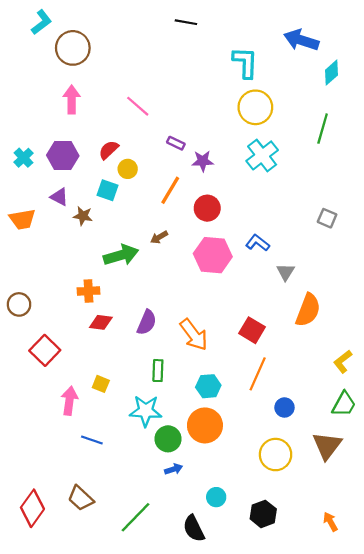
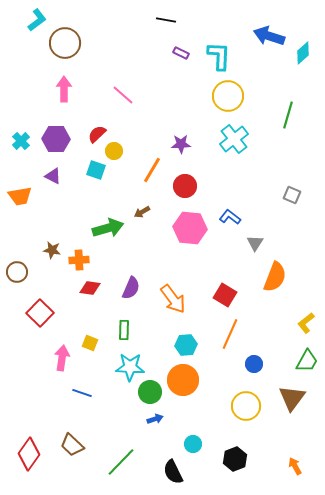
cyan diamond: (332, 73) -> (303, 53), moved
purple rectangle: (176, 143) -> (181, 53), moved
brown star: (83, 216) -> (52, 250), moved
green rectangle: (158, 371) -> (124, 330), moved

